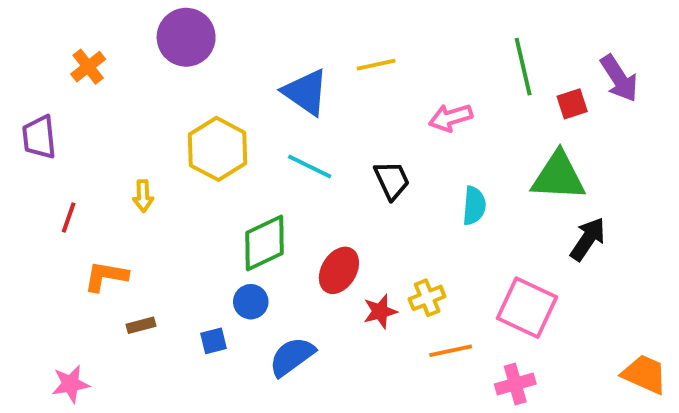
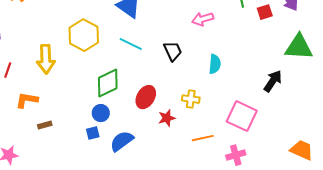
green triangle: (558, 176) -> (299, 47), moved
yellow arrow: (143, 196) -> (46, 59), size x1.8
yellow cross: (427, 298) -> (191, 99), moved, turned 30
blue square: (214, 341) -> (93, 133), moved

